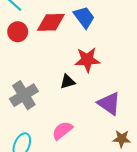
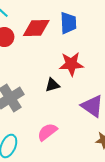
blue trapezoid: (84, 17) -> (68, 23), turned 35

